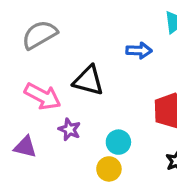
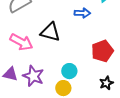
purple star: (69, 129) -> (33, 76), moved, size x1.5

